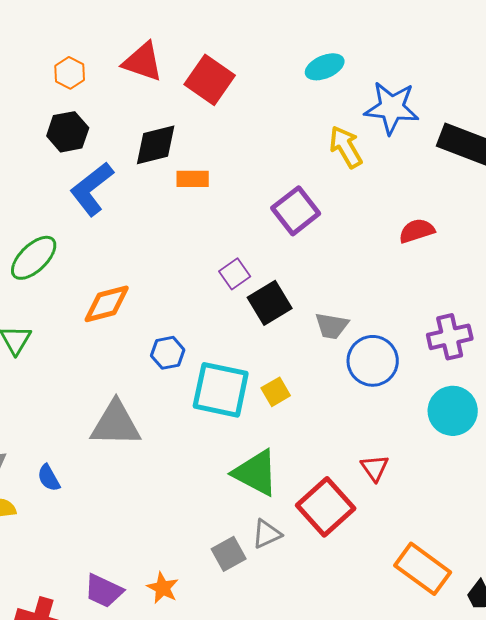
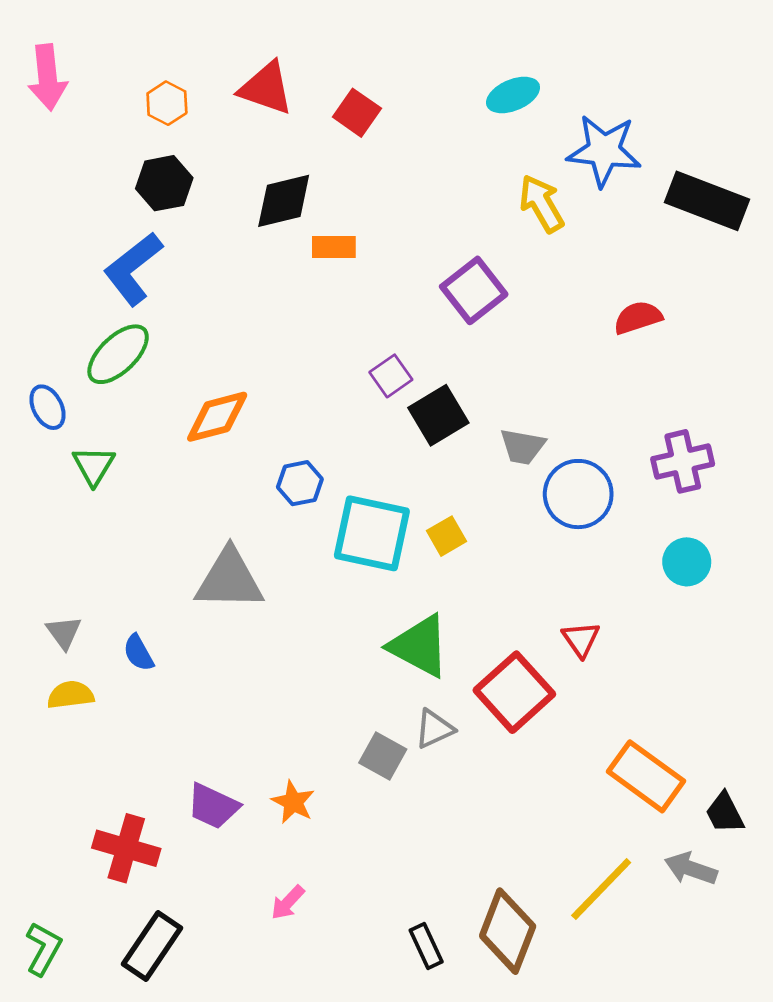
red square: (210, 80) -> (357, 113), size x0.7
blue L-shape: (92, 189) -> (133, 269), moved
cyan circle: (453, 411) -> (687, 562), size x0.7
gray square: (229, 554) -> (383, 756), turned -32

